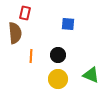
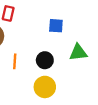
green triangle: (91, 75) -> (78, 52), moved, turned -30

